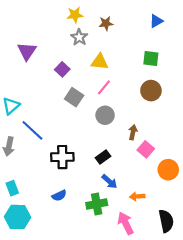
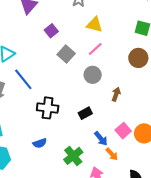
purple square: (62, 69) -> (51, 31), moved
pink square: (146, 149) -> (123, 131), moved
blue arrow: (109, 182) -> (101, 139), moved
orange arrow: (137, 196) -> (112, 154), turned -136
green cross: (97, 204) -> (73, 156), turned -36

